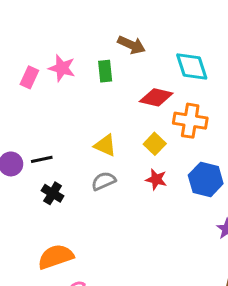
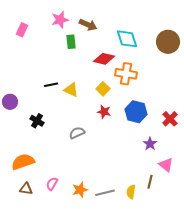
pink star: (62, 68) -> (60, 20), moved, turned -30
pink rectangle: (29, 77) -> (22, 30), moved
black line: (42, 159) -> (51, 85), moved
gray semicircle: (104, 181) -> (77, 133), moved
orange semicircle: (56, 257) -> (23, 162), moved

